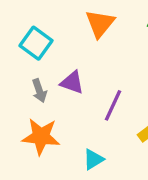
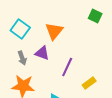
orange triangle: (100, 23) -> (54, 31), moved

